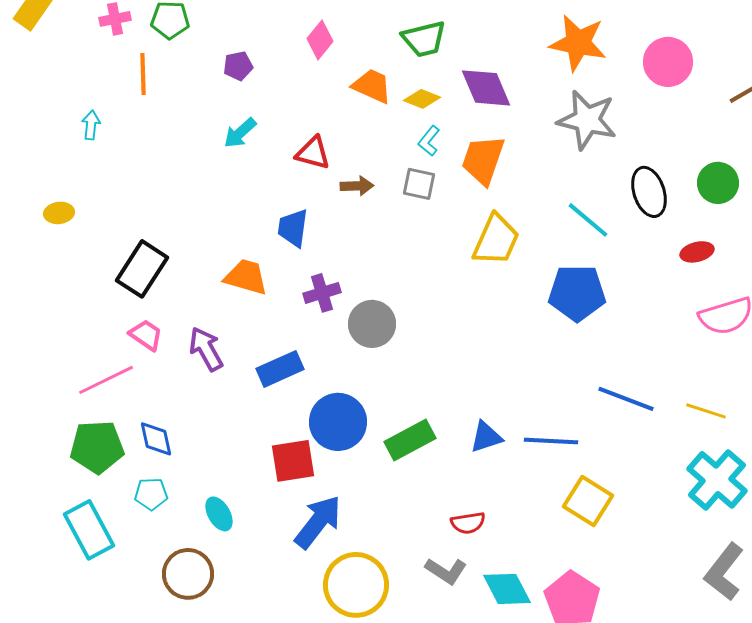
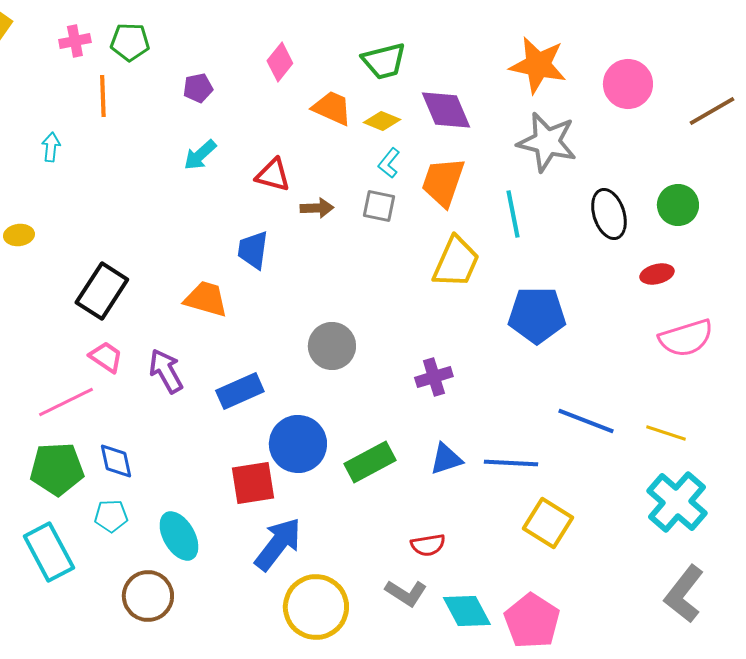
cyan line: (588, 220) -> (513, 214), moved, turned 39
purple cross: (322, 293) -> (434, 377), moved
cyan ellipse: (219, 514) -> (179, 536), size x1.4

